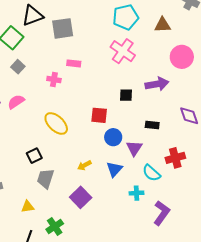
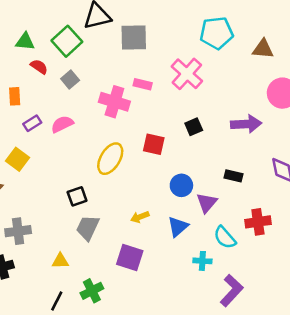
pink cross: (123, 51) -> (187, 74), moved
pink cross: (54, 80) -> (114, 102), size x1.6
black square: (126, 95) -> (194, 127), moved, turned -32
red square: (99, 115) -> (154, 144), moved
yellow ellipse: (56, 123) -> (110, 159), turned 70
purple square: (81, 197) -> (130, 257), turned -35

